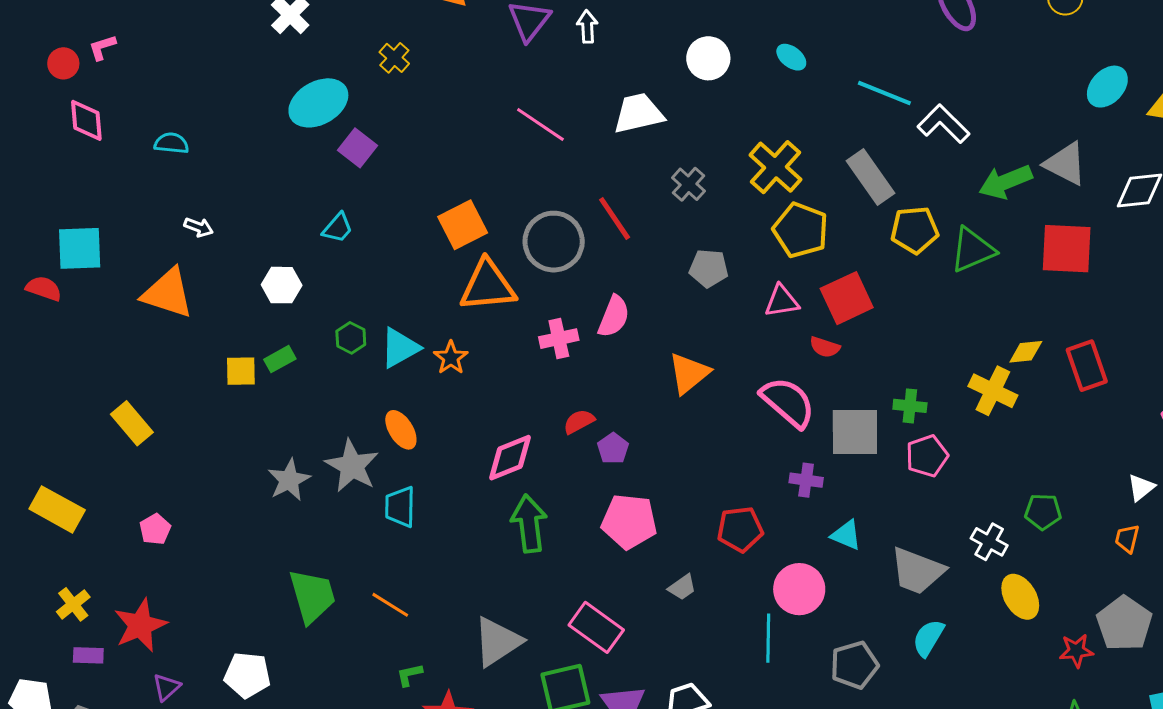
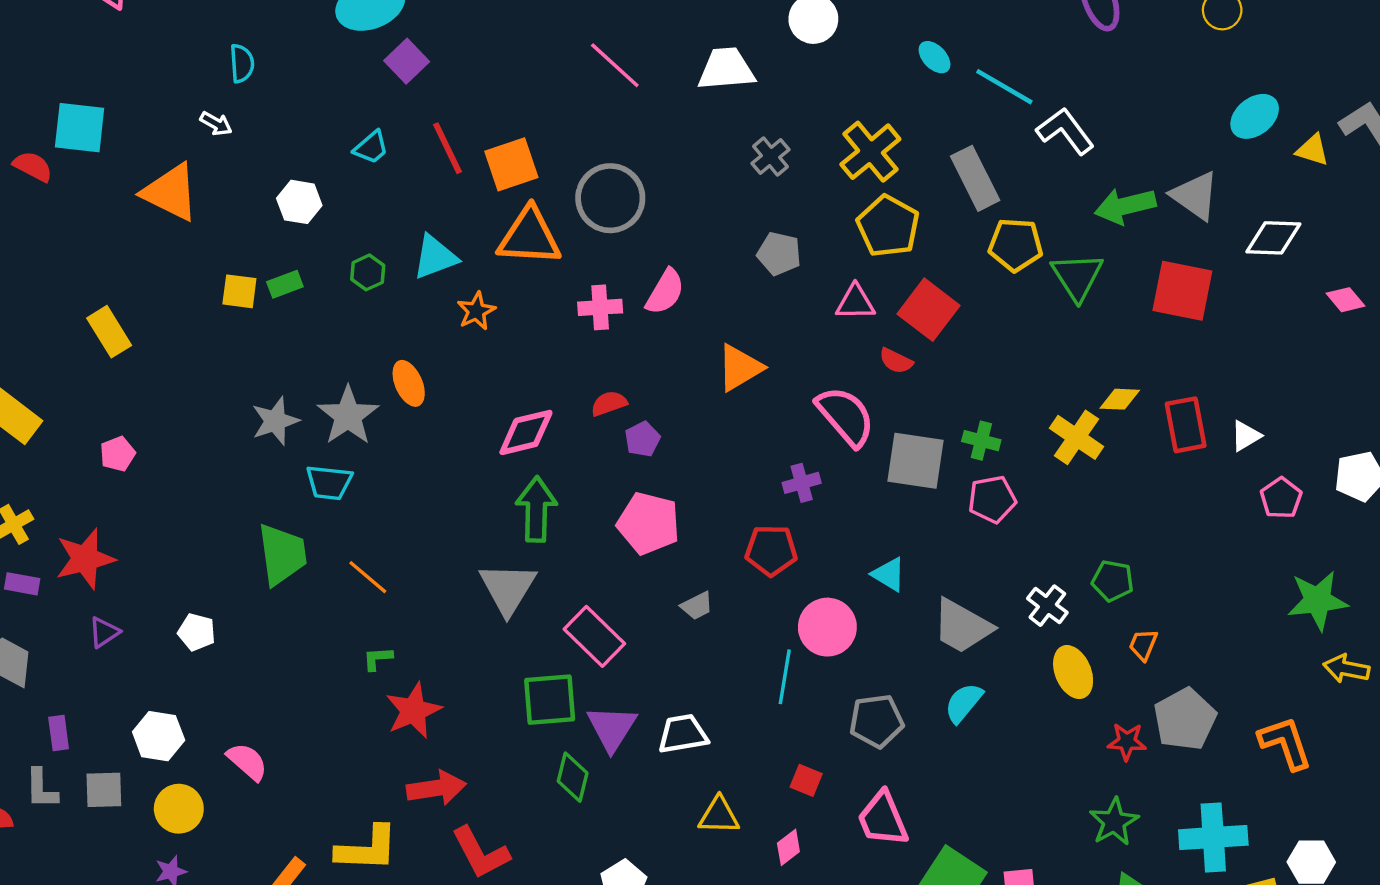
cyan ellipse: (791, 57) -> (935, 57), moved
cyan semicircle: (171, 143) -> (242, 63), moved, turned 72
red line: (615, 218) -> (448, 148), moved
green triangle: (973, 250) -> (1077, 277), turned -48
red square: (847, 298) -> (928, 310), turned -36
cyan triangle: (400, 348) -> (435, 257), moved
purple cross: (806, 480) -> (802, 483), moved, turned -32
white triangle: (1141, 488) -> (1246, 436), moved
cyan trapezoid: (400, 507) -> (329, 482), moved, turned -93
orange trapezoid: (1127, 539) -> (1143, 645), moved
gray triangle: (497, 642) -> (508, 588), moved, turned -34
white pentagon: (247, 675) -> (197, 632), size x0.7

